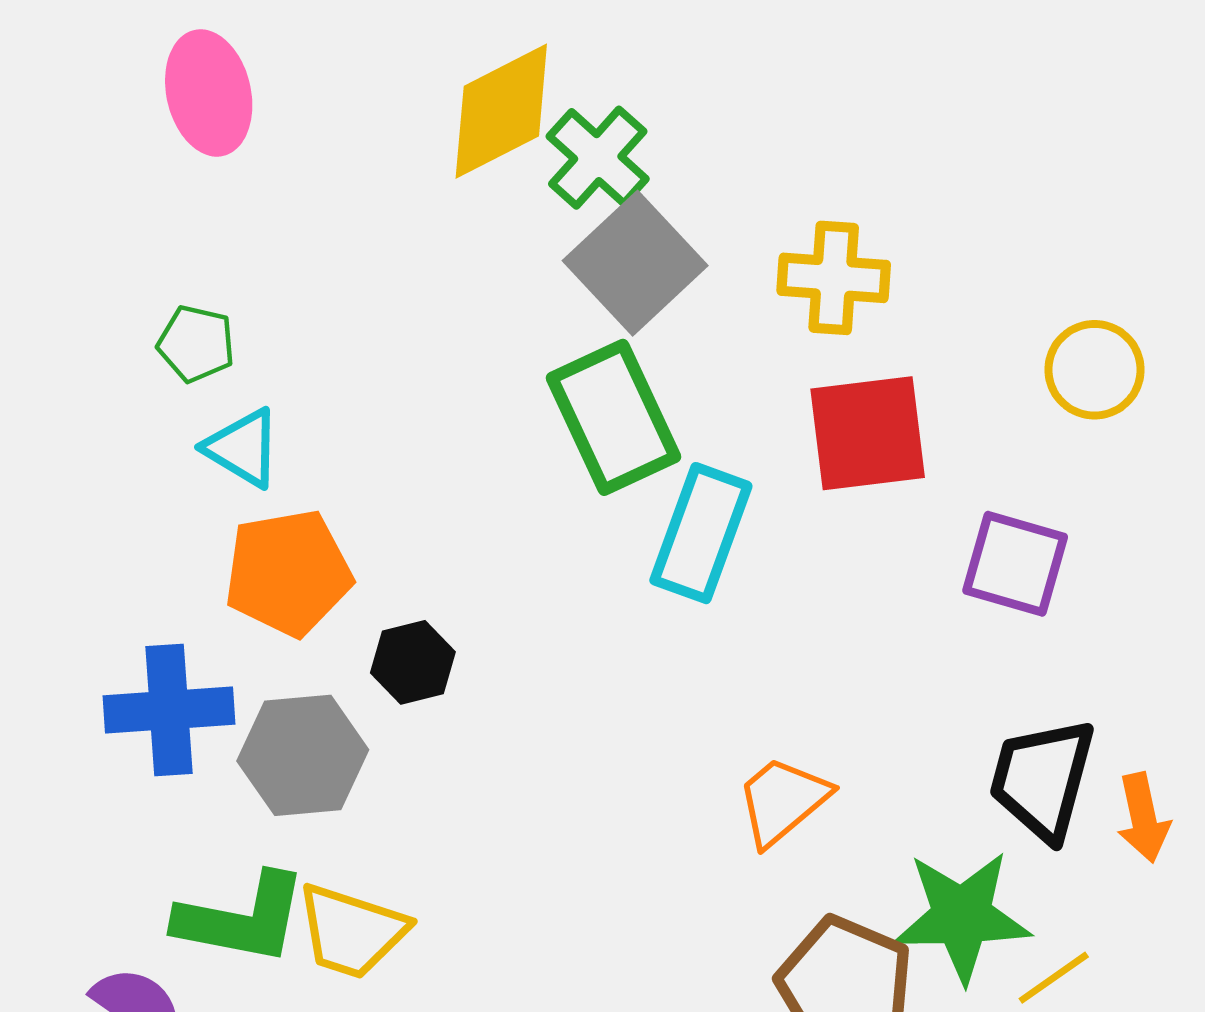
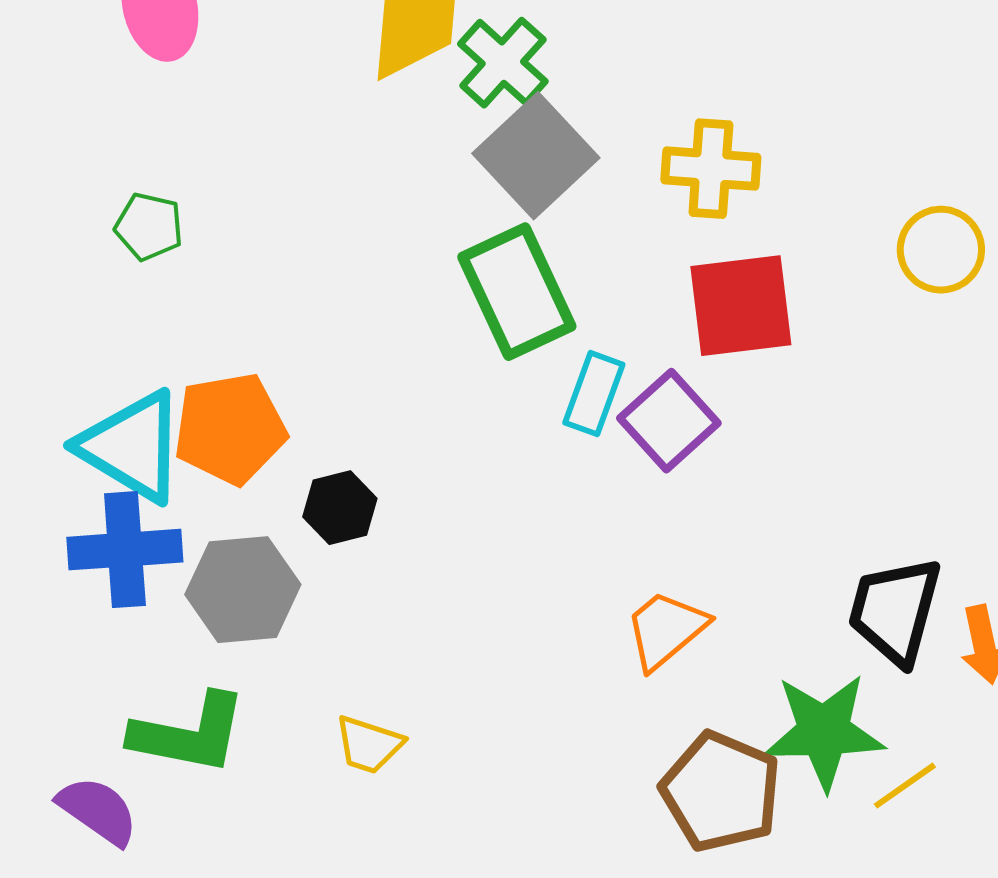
cyan triangle: (243, 448) -> (132, 447), moved, size x1.6
cyan rectangle: (701, 533) -> (594, 394), size x0.7
purple square: (1015, 564) -> (669, 421), moved, turned 32
yellow trapezoid: (352, 931) -> (369, 745), moved, size x0.7

